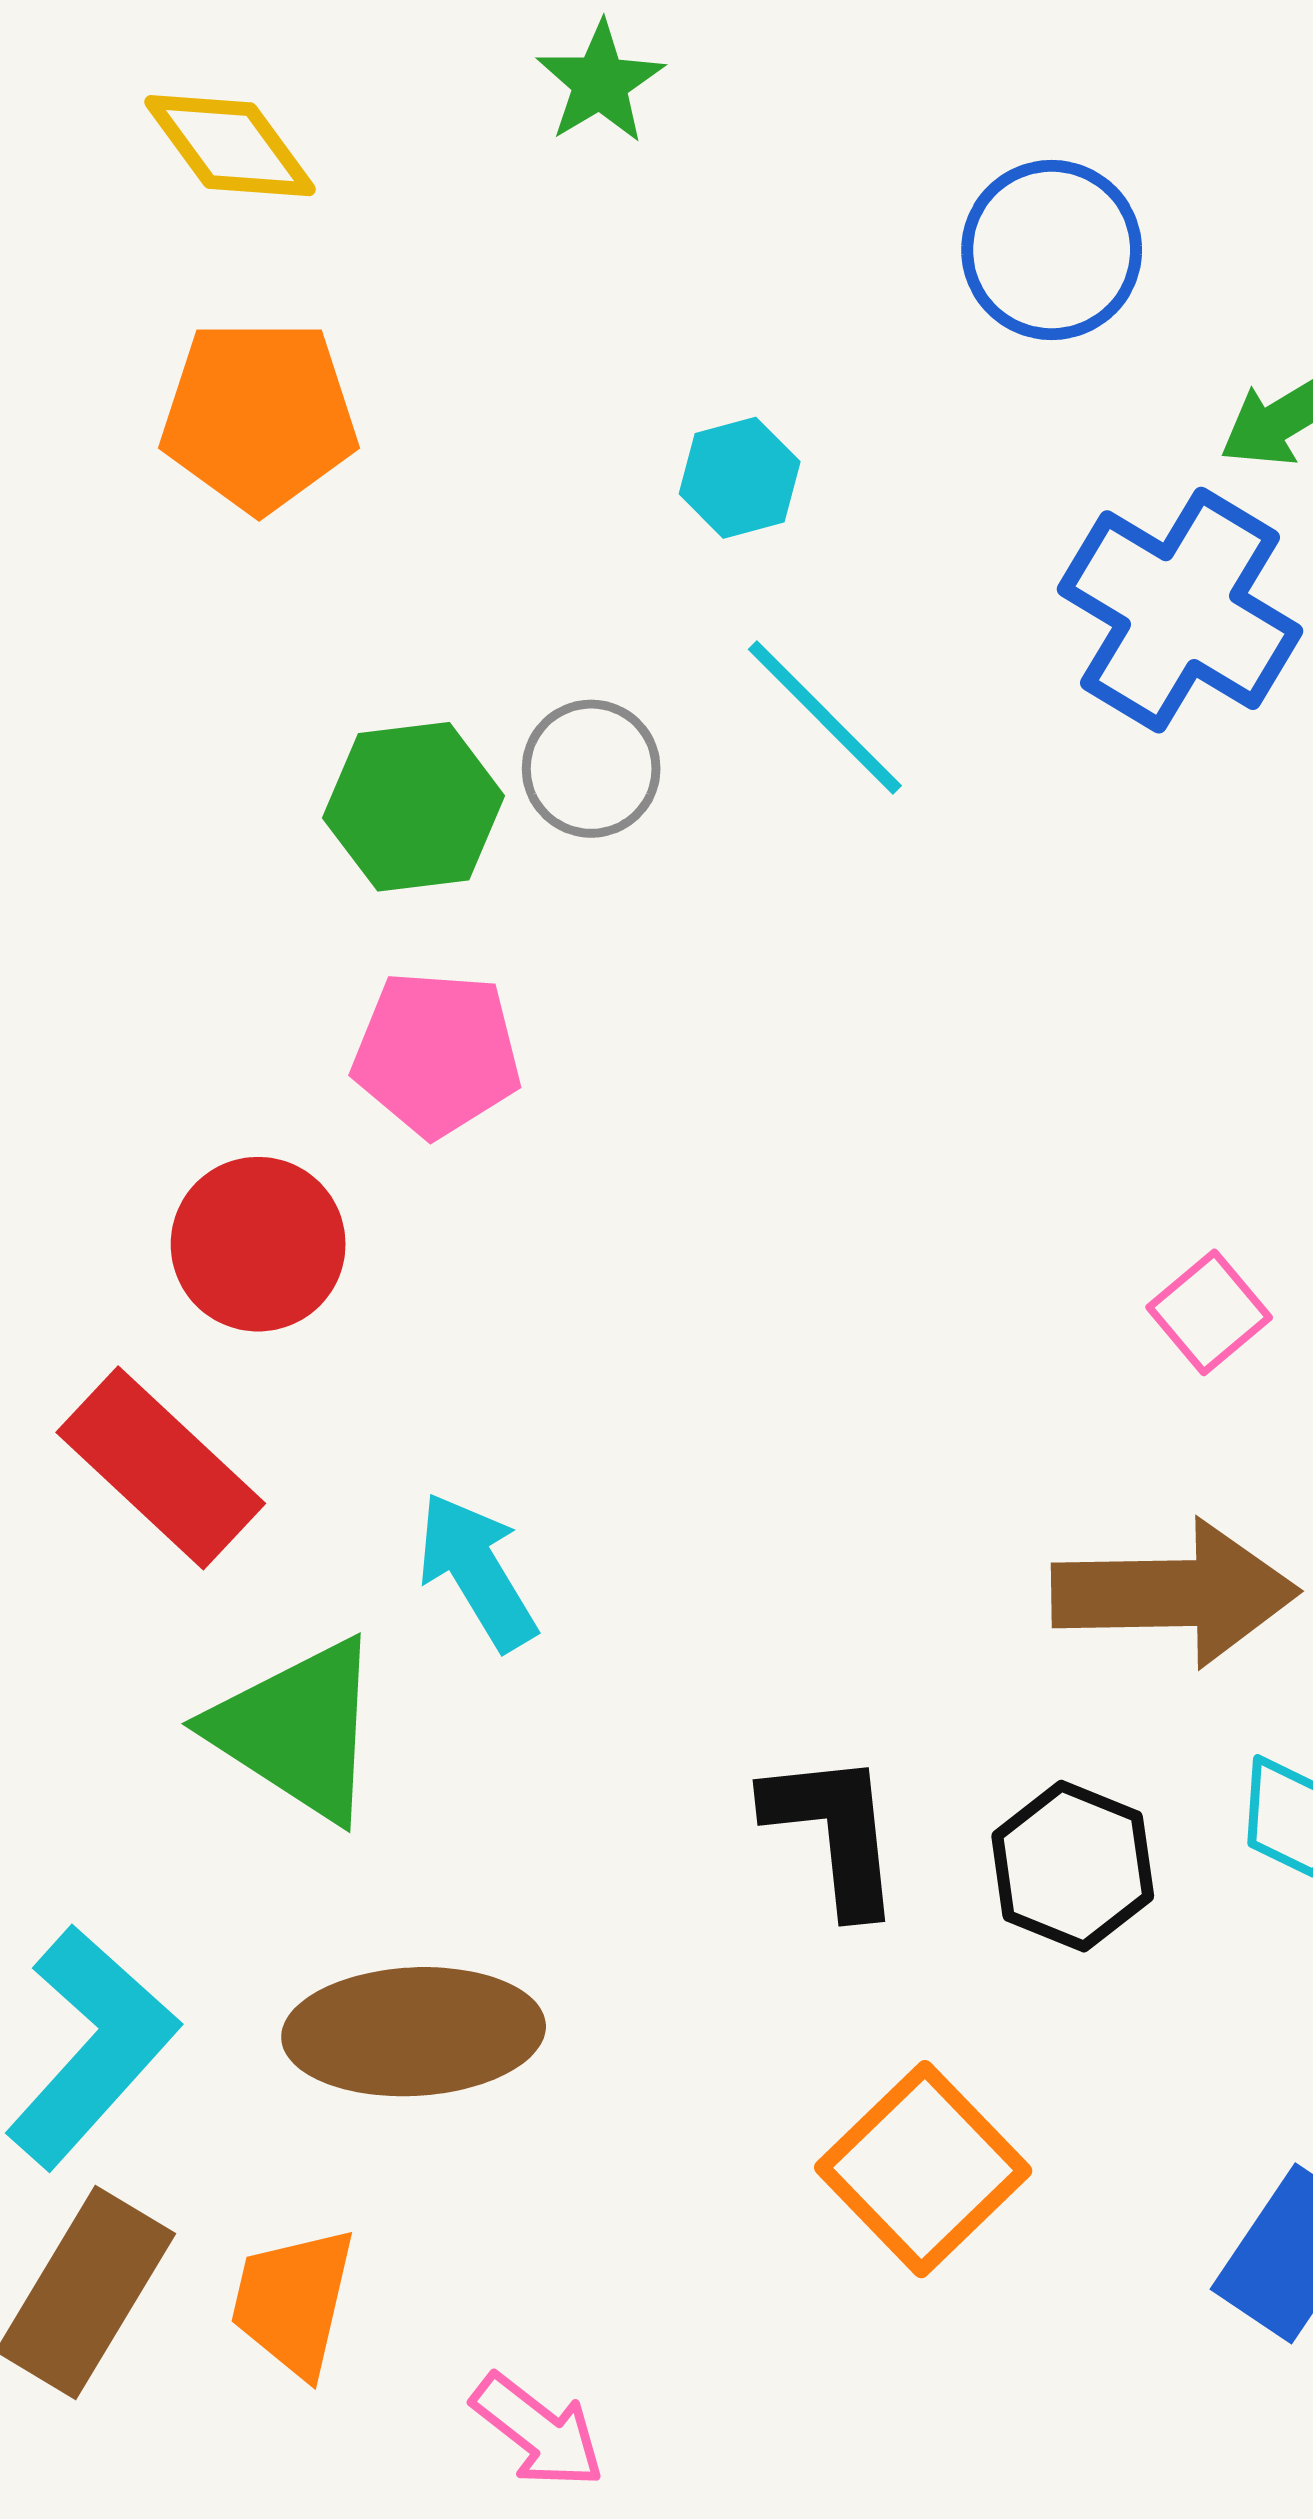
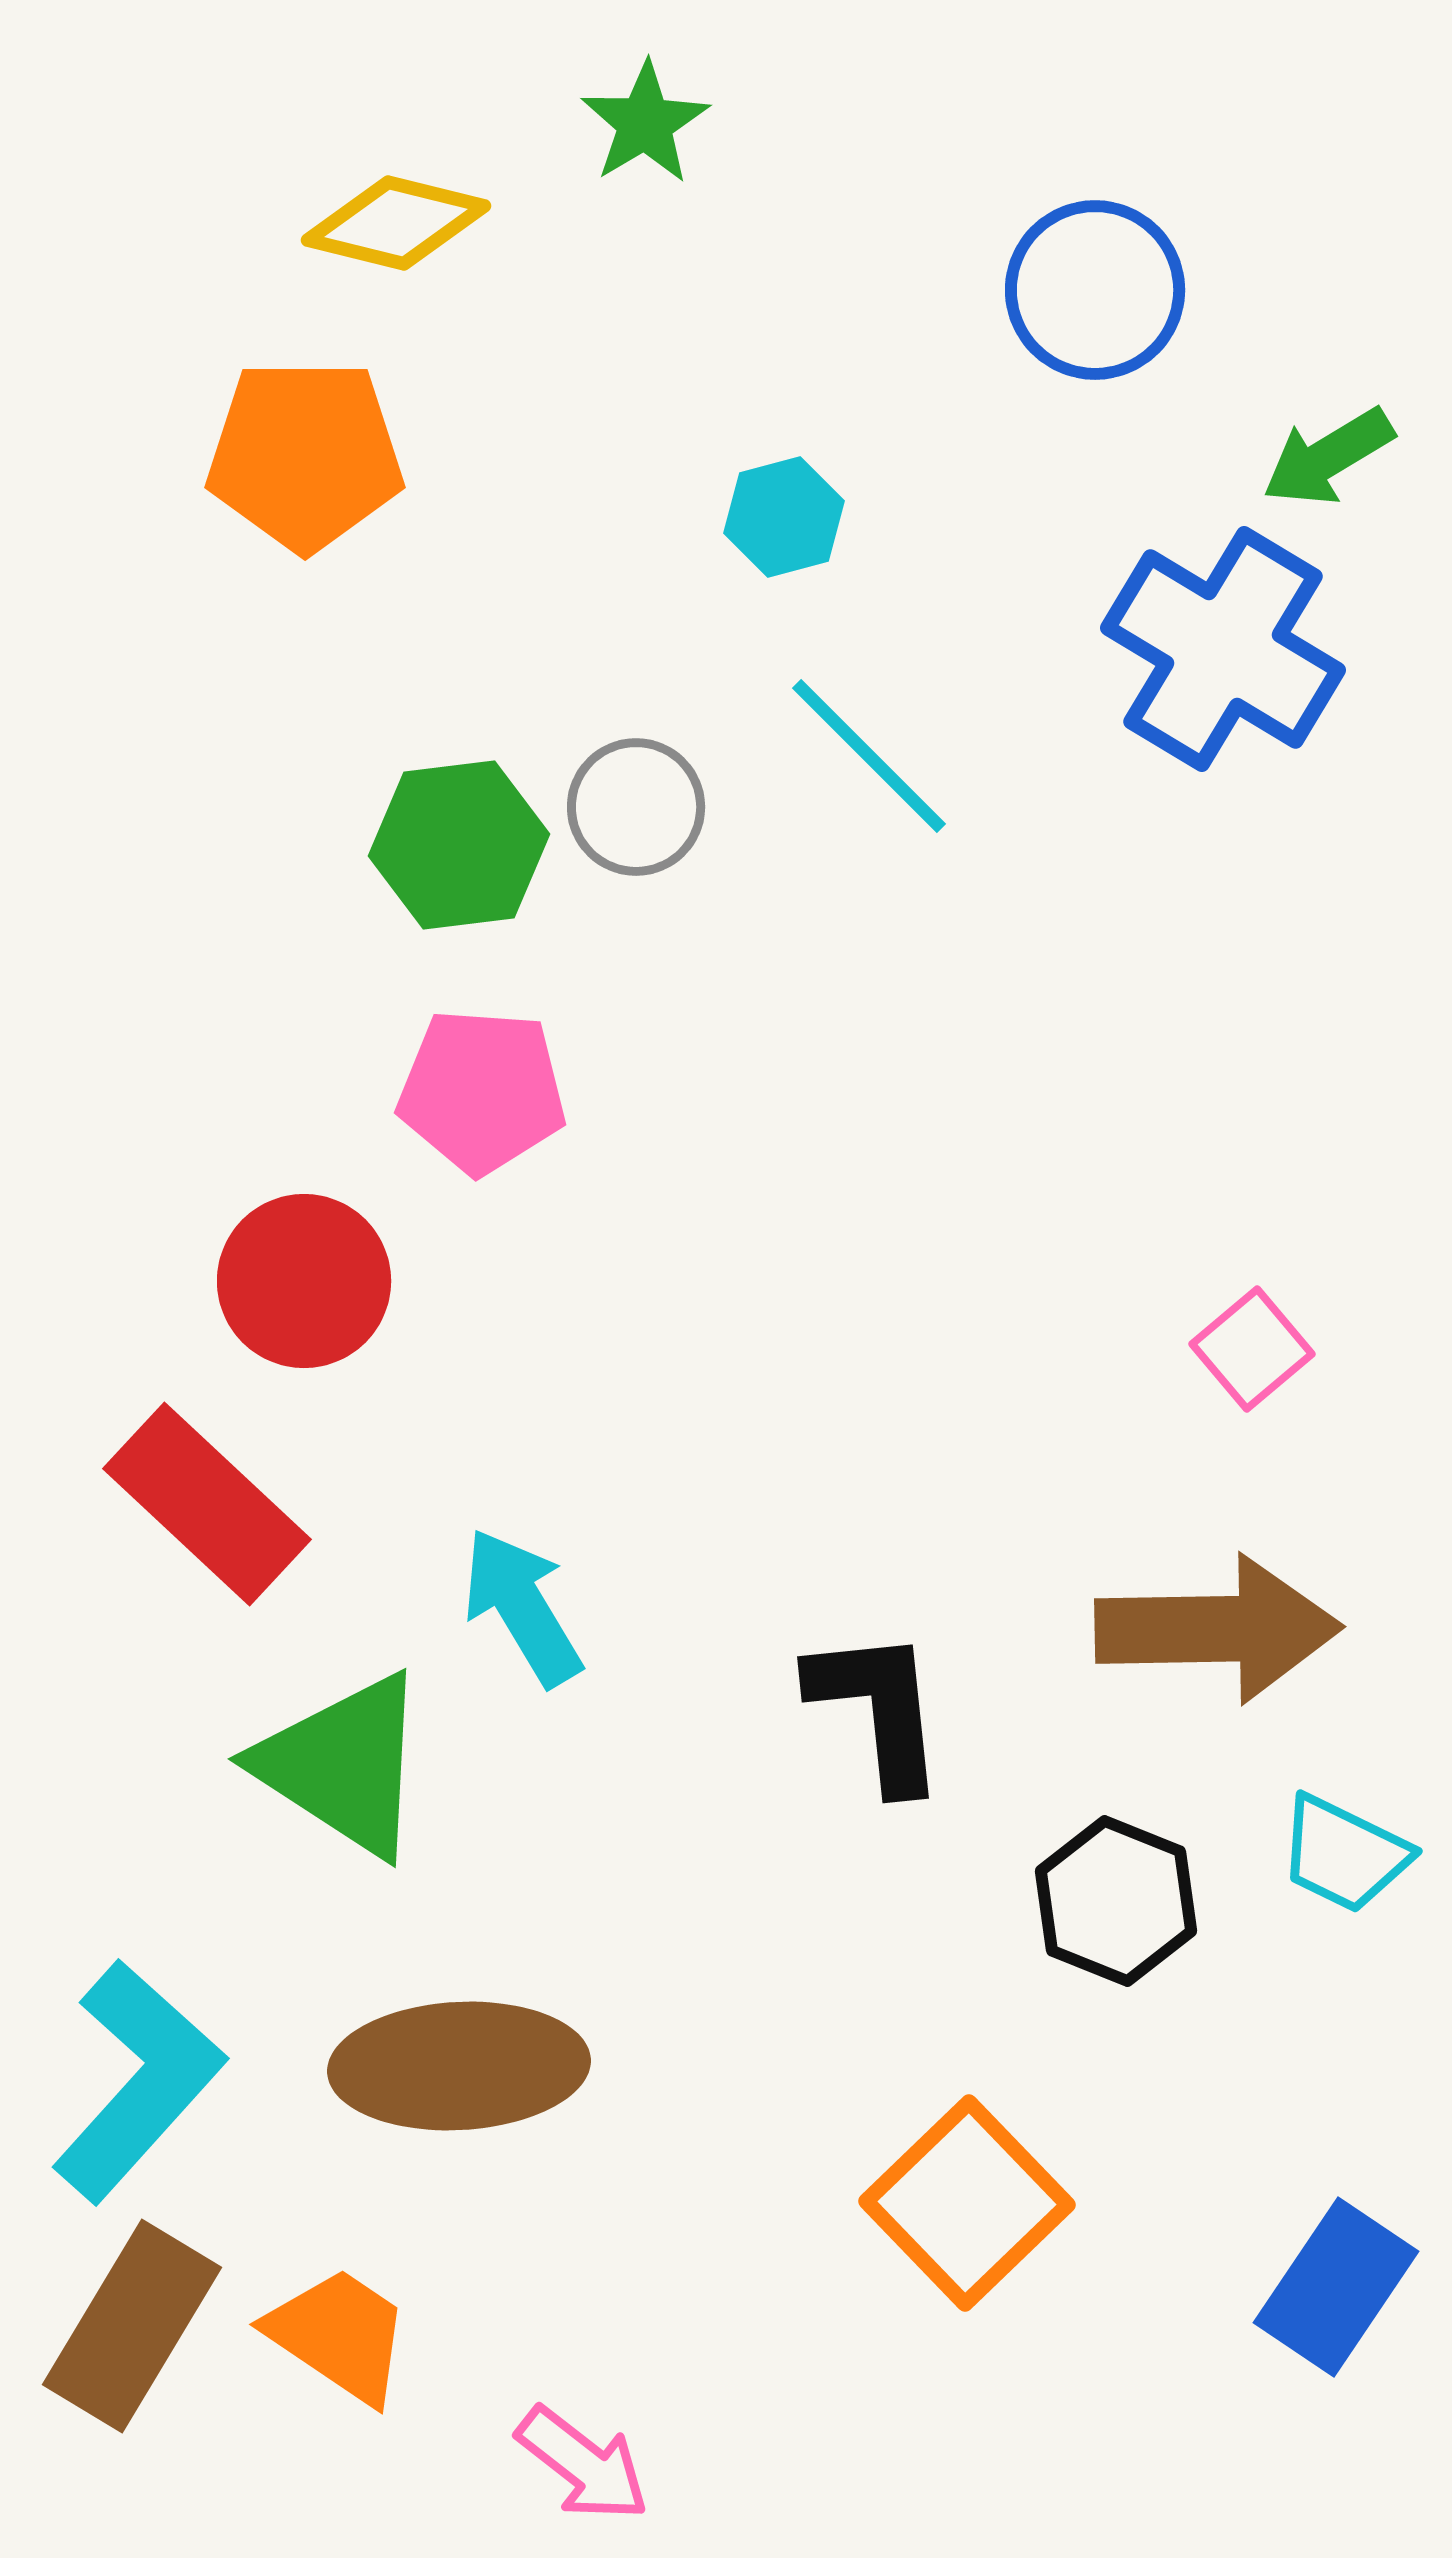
yellow diamond: (230, 146) -> (396, 223), moved, turned -40
black L-shape: (834, 1832) -> (878, 1709), moved
orange trapezoid: (293, 2302) -> (339, 2335), turned 111

